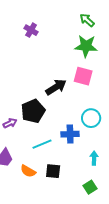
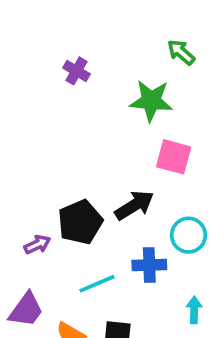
green star: (86, 46) -> (151, 101), moved
black arrow: (56, 87) -> (134, 205), moved

